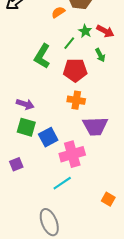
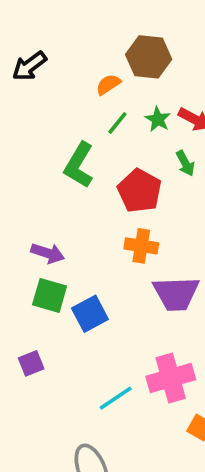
green line: (69, 43) -> (117, 123), moved
red pentagon: (75, 70) -> (139, 191), turned 30
pink cross: (72, 154) -> (171, 378), moved

